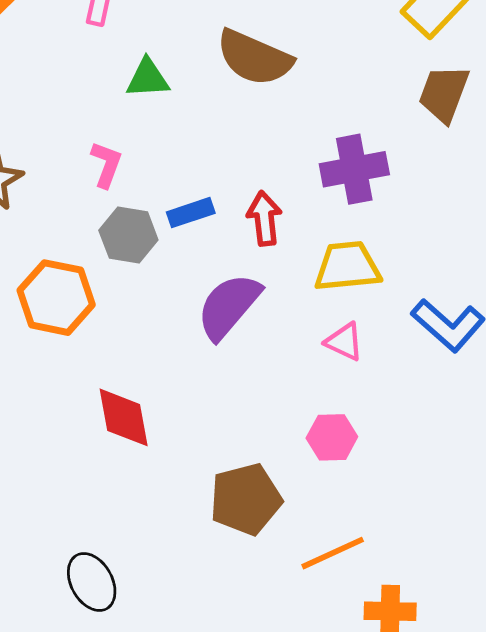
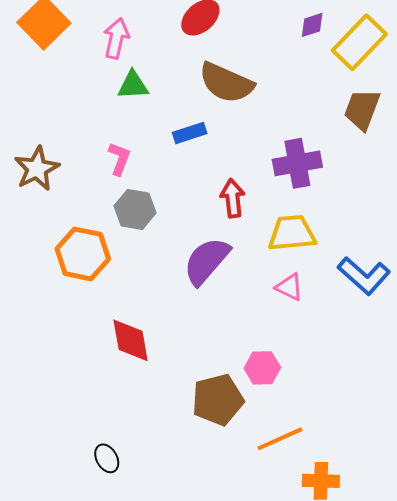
green triangle: (148, 78) -> (133, 85), moved
blue rectangle: (191, 213) -> (190, 133), moved
pink hexagon: (332, 437) -> (262, 368), moved
black ellipse: (92, 582) -> (107, 458), size x0.7

